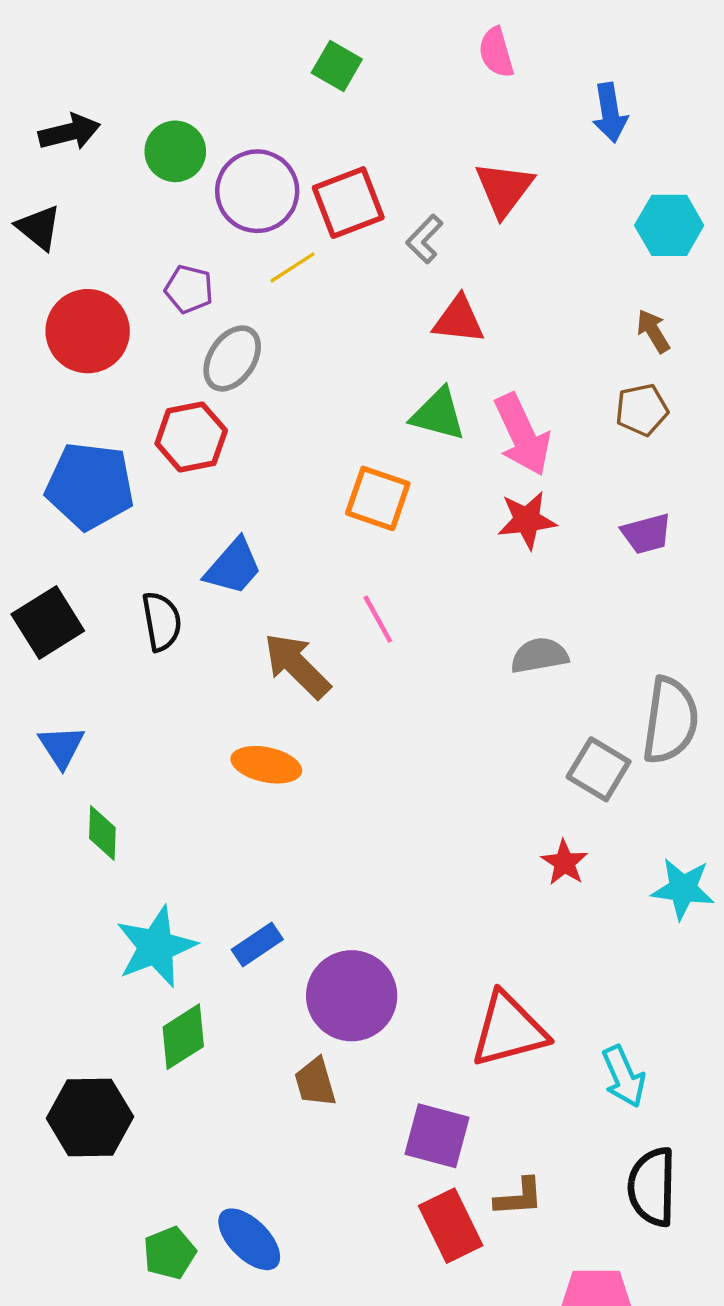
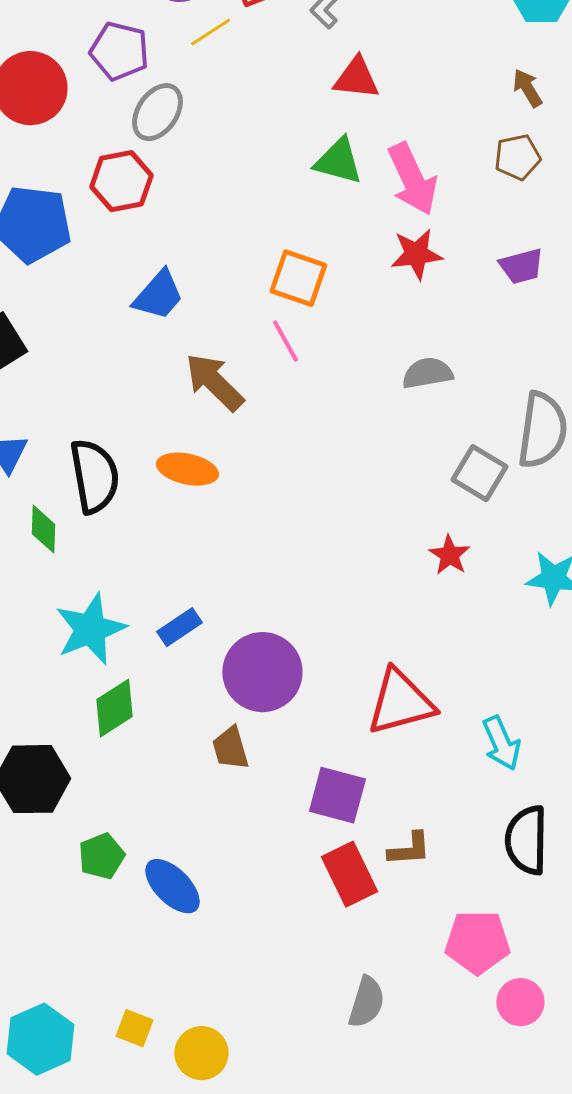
purple pentagon: (189, 289) -> (119, 51), size x1.4
orange square: (378, 498) -> (298, 278), moved
black semicircle: (162, 621) -> (94, 476), moved, size x1.4
green pentagon: (170, 1253) -> (101, 856), moved

